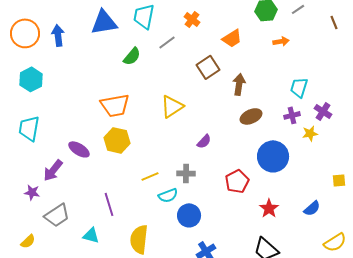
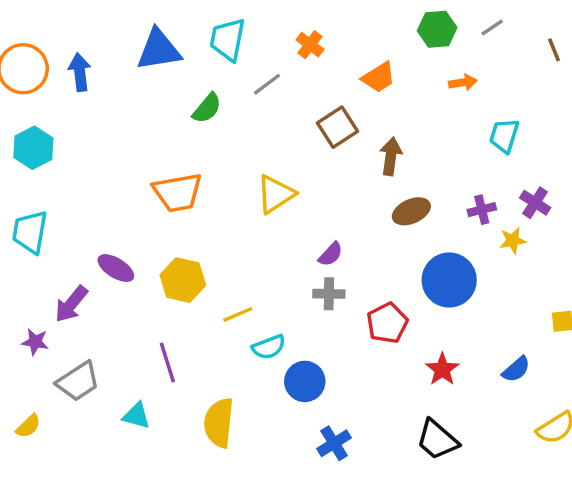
cyan trapezoid: (299, 87) -> (504, 136), moved
yellow hexagon: (117, 140) -> (183, 280), moved
gray cross: (186, 173) -> (329, 294), moved

